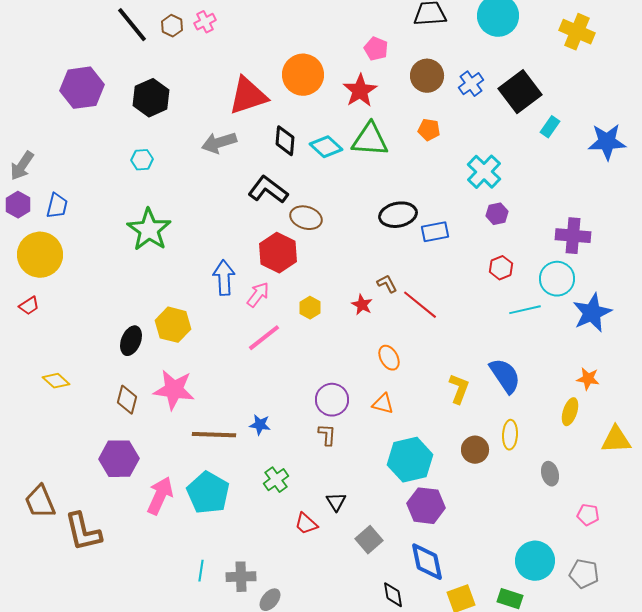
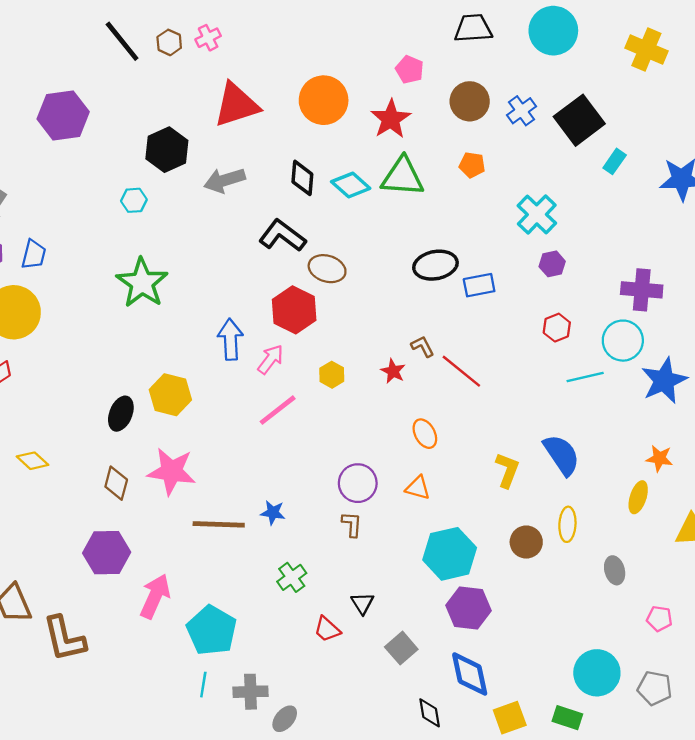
red triangle: (248, 96) -> (236, 105), moved
black hexagon: (151, 98) -> (167, 150), moved
cyan pentagon: (208, 493) -> (212, 630), moved

